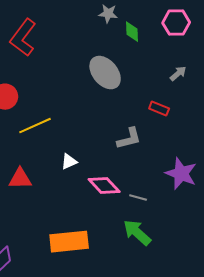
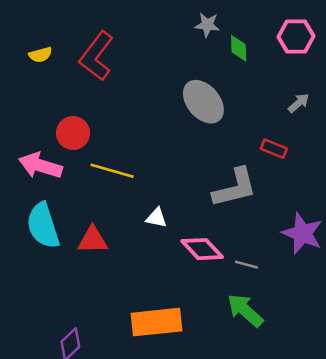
yellow line: (35, 126) -> (112, 171), turned 40
gray L-shape: (129, 139) -> (235, 188), size x1.4
white triangle: (69, 162) -> (156, 218), turned 36

